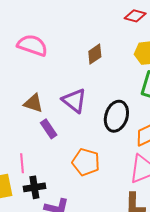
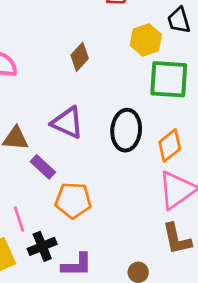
orange pentagon: (86, 162) -> (73, 200), moved

